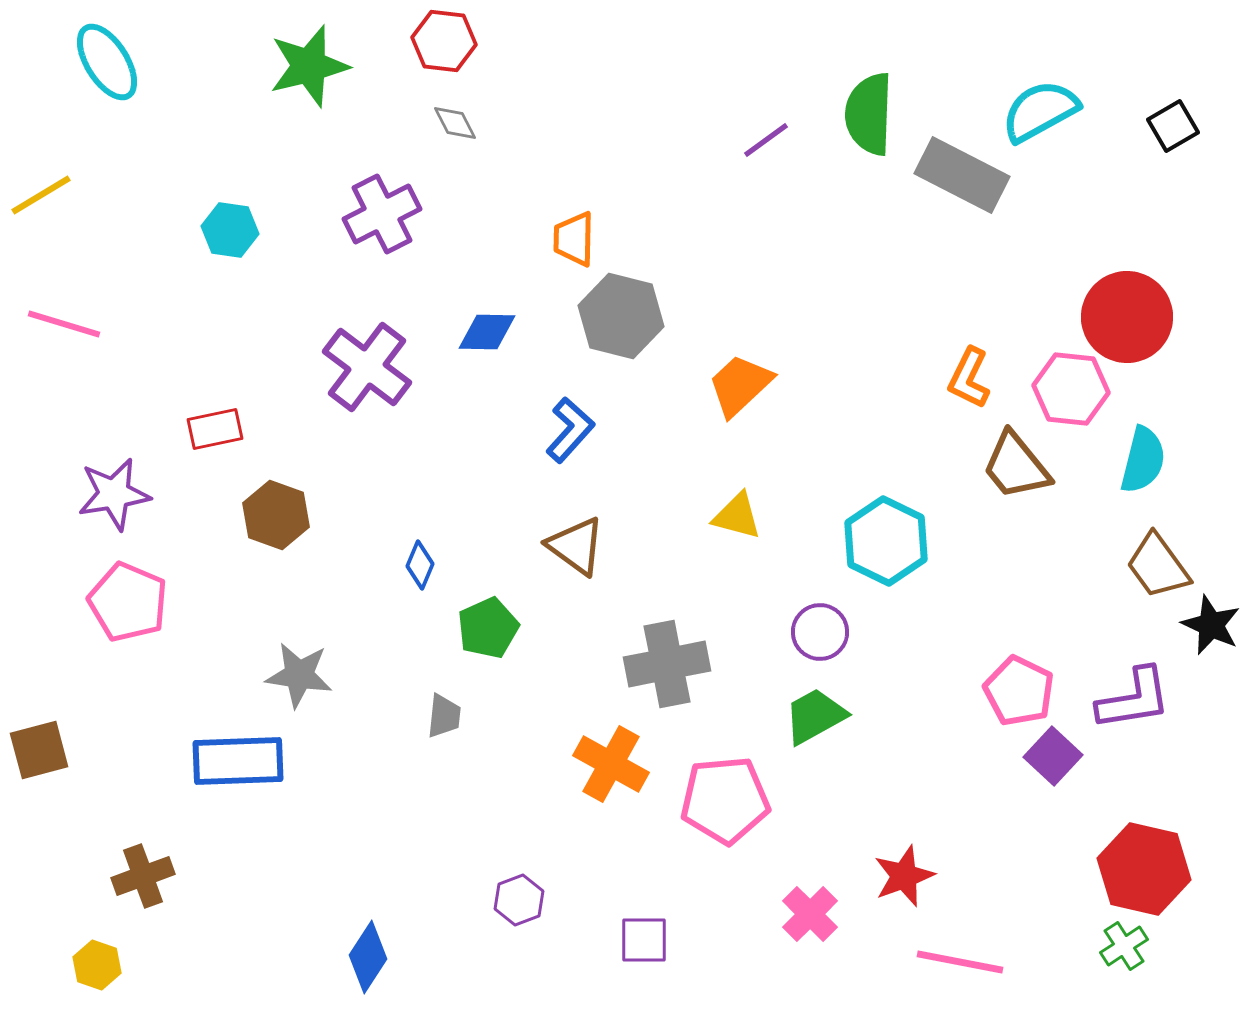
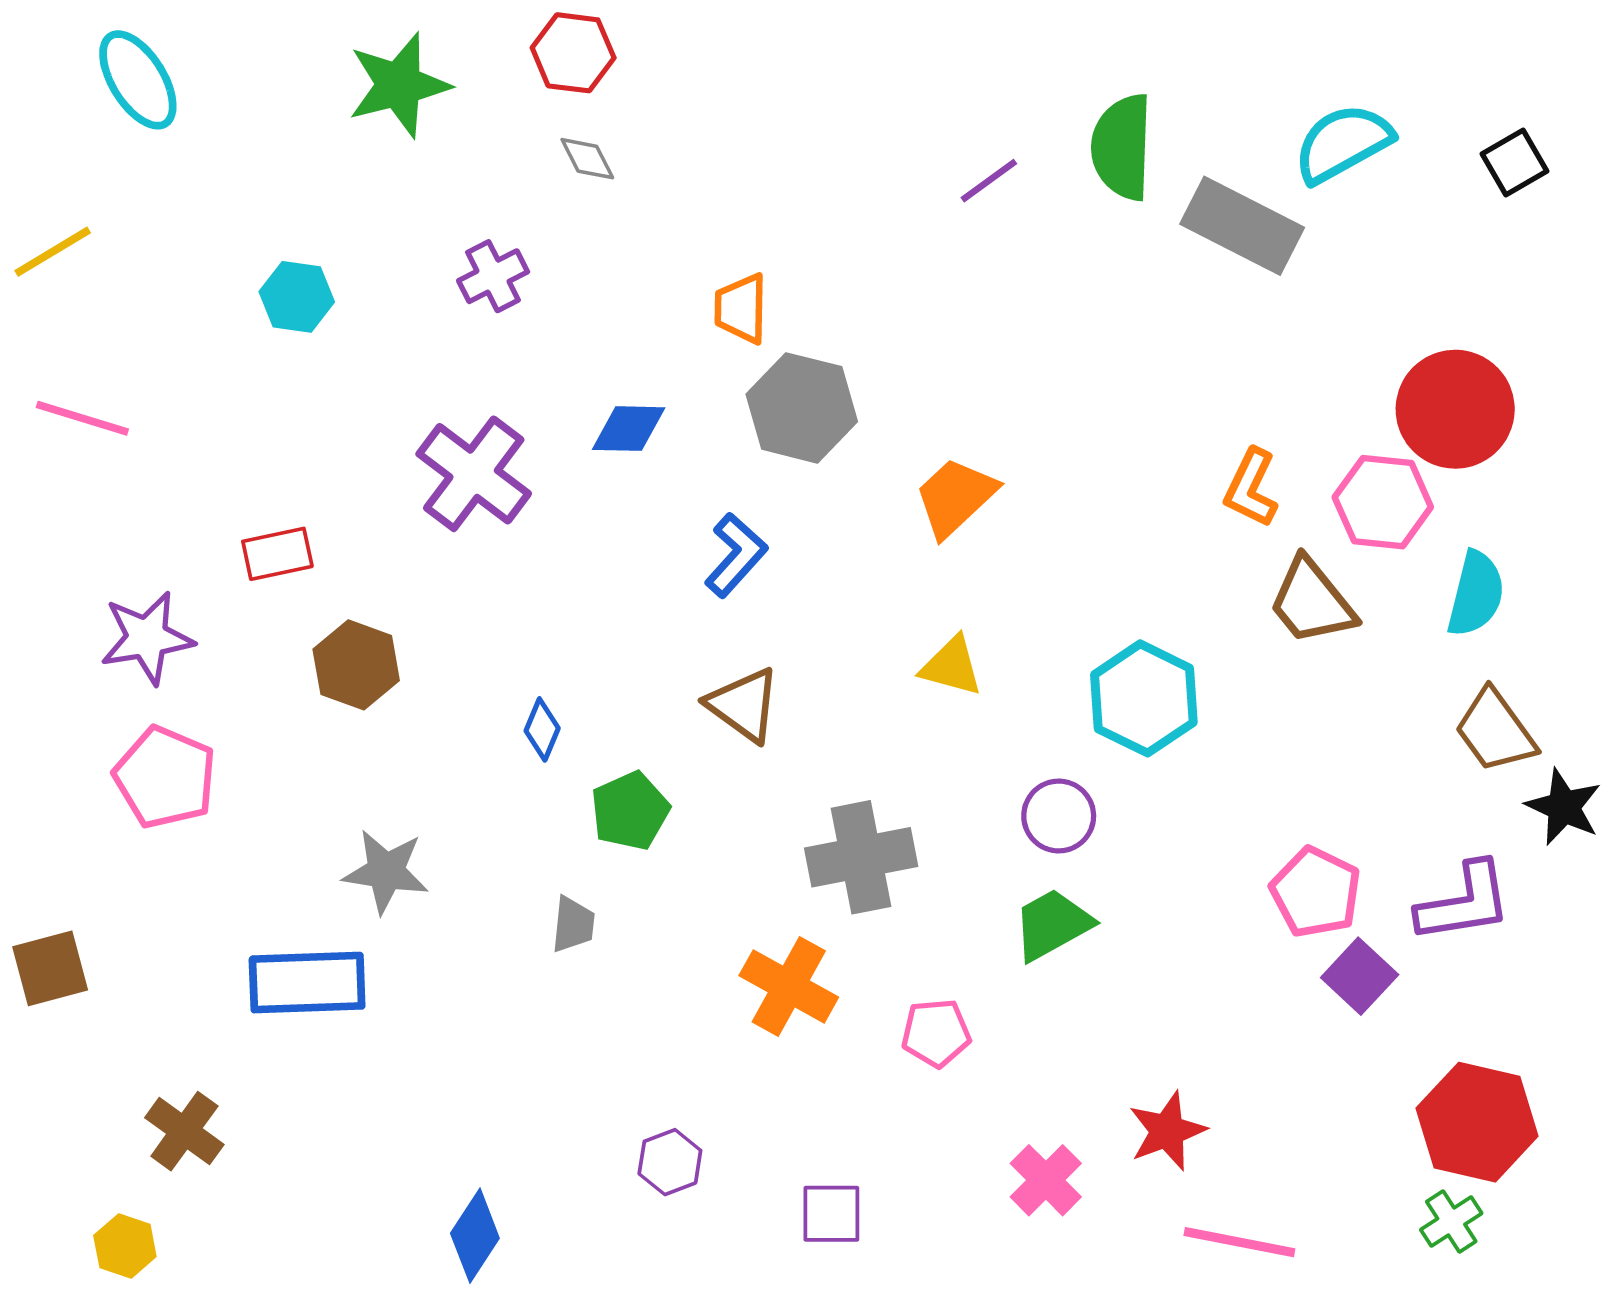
purple cross: (382, 214) -> (493, 276), size x0.7
pink pentagon: (725, 800) -> (936, 1033), size x0.6
brown cross: (143, 876) -> (184, 1131), turned -34

